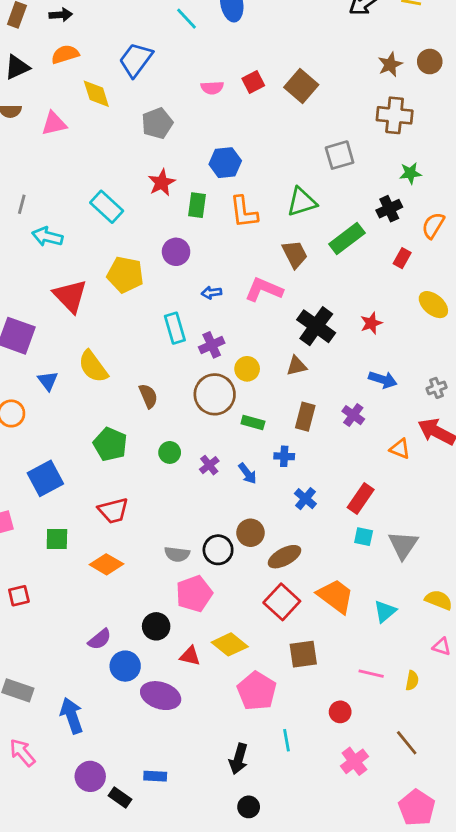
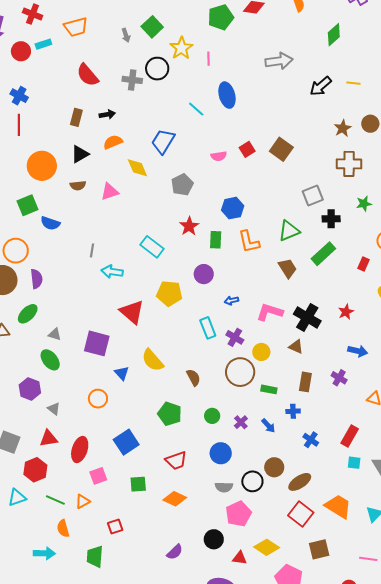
black cross: (389, 209) -> (331, 219), moved, turned 30
pink L-shape: (264, 290) -> (270, 312), moved
purple cross: (212, 345) -> (235, 337), turned -30
brown triangle: (297, 366) -> (296, 347), turned 42
blue circle: (125, 666) -> (221, 453), moved

